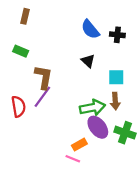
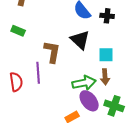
black triangle: (88, 61) -> (80, 40), size x1.5
brown L-shape: (43, 77) -> (52, 52), moved
purple line: (42, 97) -> (38, 73), turned -40

